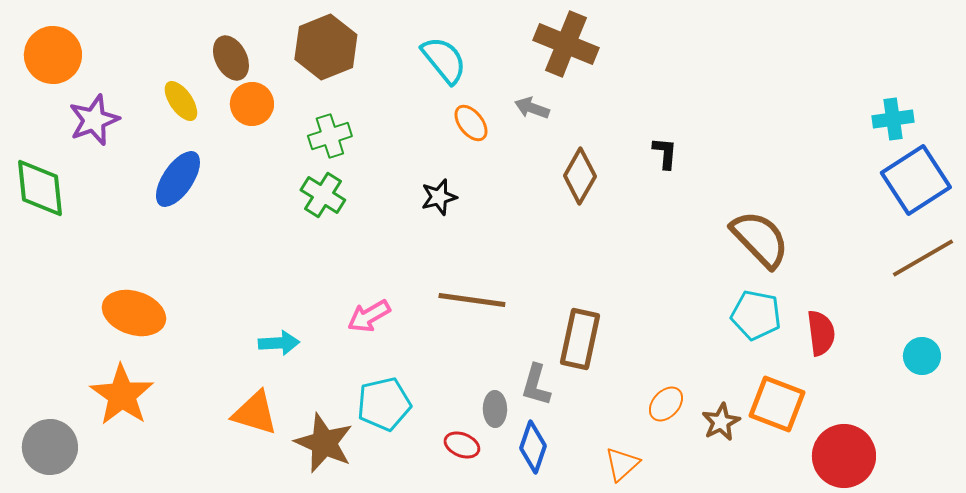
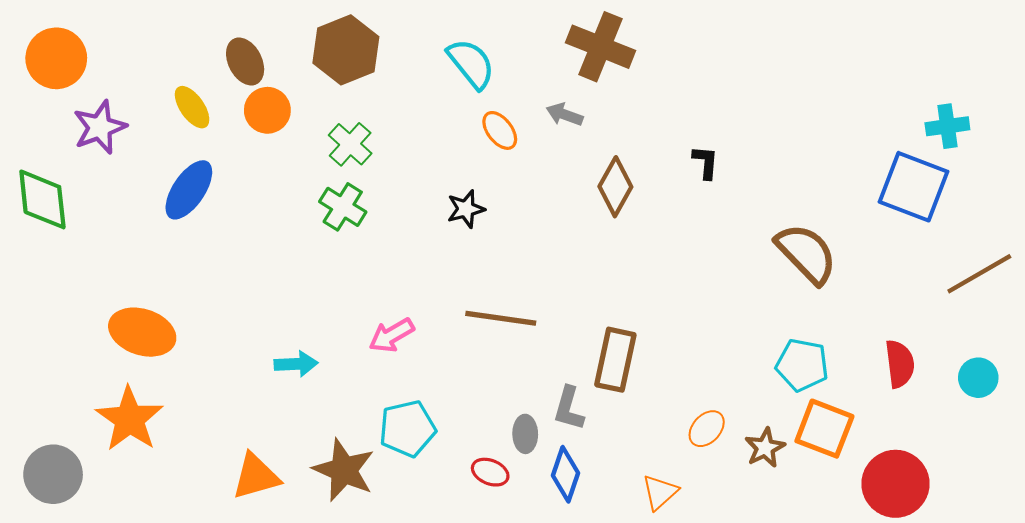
green cross: (330, 136) -> (350, 144), turned -30
blue square: (916, 180) -> (914, 187), moved, turned -36
cyan pentagon: (756, 315) -> (802, 365), moved
red semicircle: (821, 333) -> (900, 364), moved
orange triangle: (255, 413) -> (256, 476), moved, turned -33

